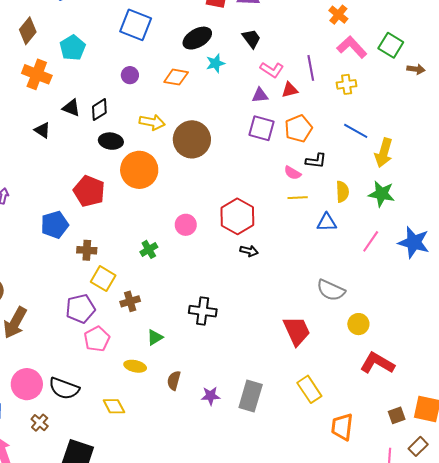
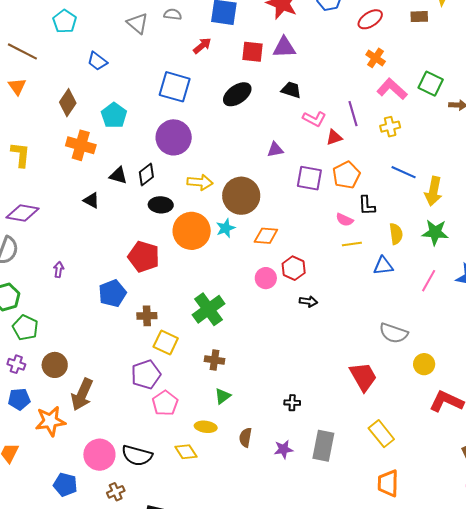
black trapezoid: (251, 39) -> (291, 90), turned -30
cyan star: (215, 63) -> (226, 228), moved
purple circle: (130, 75) -> (174, 137), size x2.0
orange diamond: (176, 77) -> (266, 236), moved
purple triangle: (260, 95) -> (275, 150), moved
black L-shape: (316, 161) -> (367, 206), turned 85
red hexagon: (237, 216) -> (294, 268), size x0.7
pink circle: (186, 225) -> (266, 278), moved
green cross: (149, 249) -> (209, 309), size x1.8
brown cross: (130, 301) -> (215, 360), moved, turned 30
black cross: (203, 311) -> (292, 403), moved, size x0.6
yellow diamond: (114, 406) -> (186, 452), moved
brown cross: (40, 423) -> (116, 492), turned 30
orange trapezoid: (342, 427) -> (388, 483), moved

